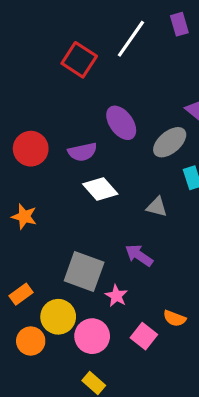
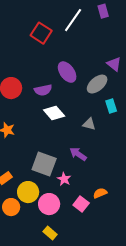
orange semicircle: (175, 318) -> (100, 193), turned 136

